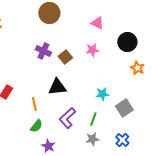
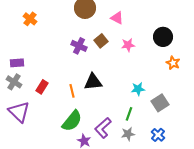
pink triangle: (97, 23) -> (117, 18), moved
brown square: (65, 57) -> (101, 41), moved
orange line: (34, 104) -> (72, 91), moved
purple L-shape: (67, 118) -> (103, 128), moved
green semicircle: (36, 126) -> (72, 121), size x1.6

